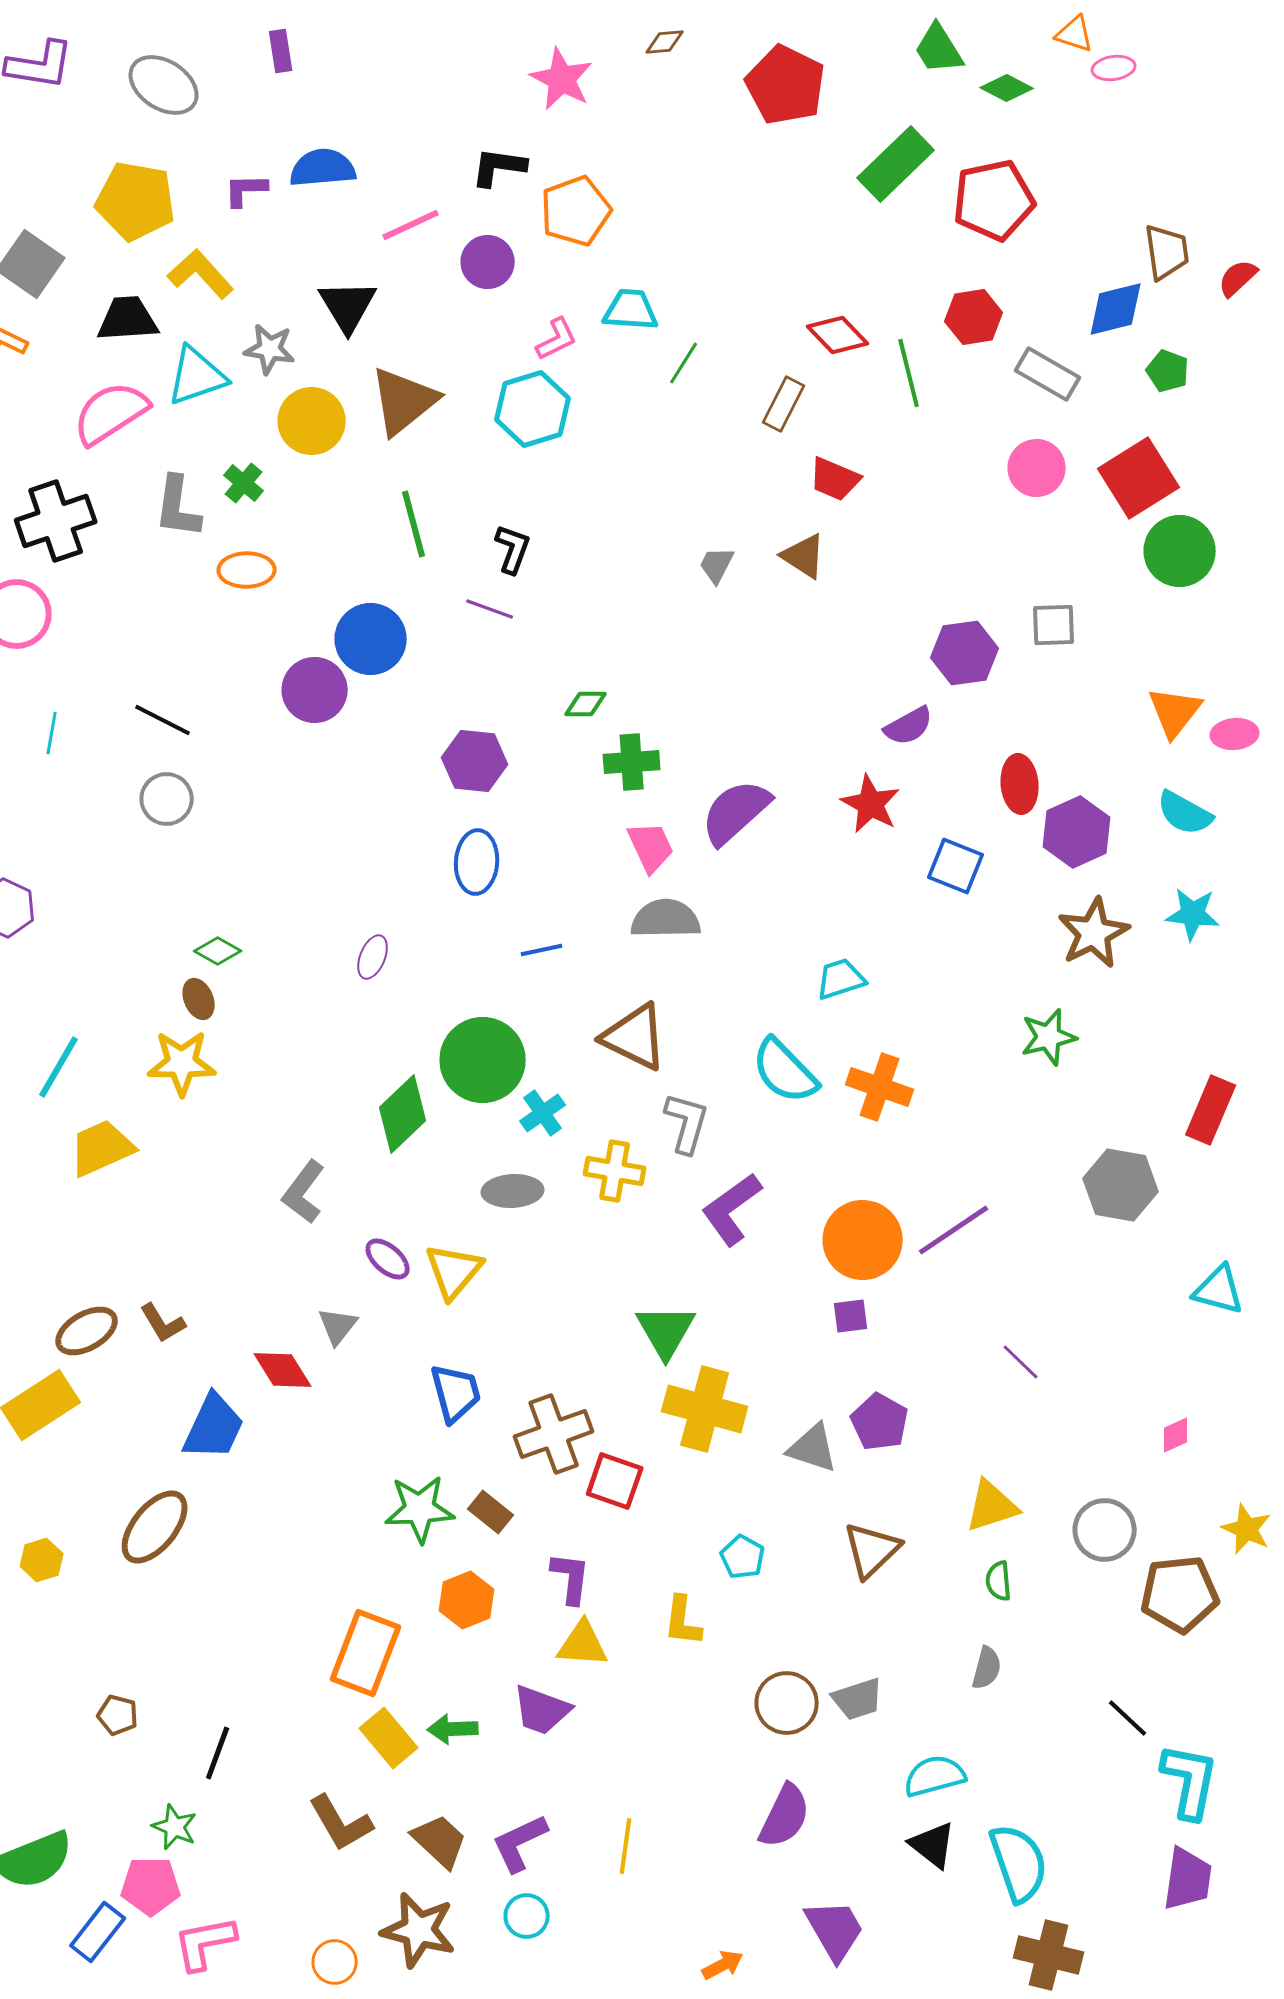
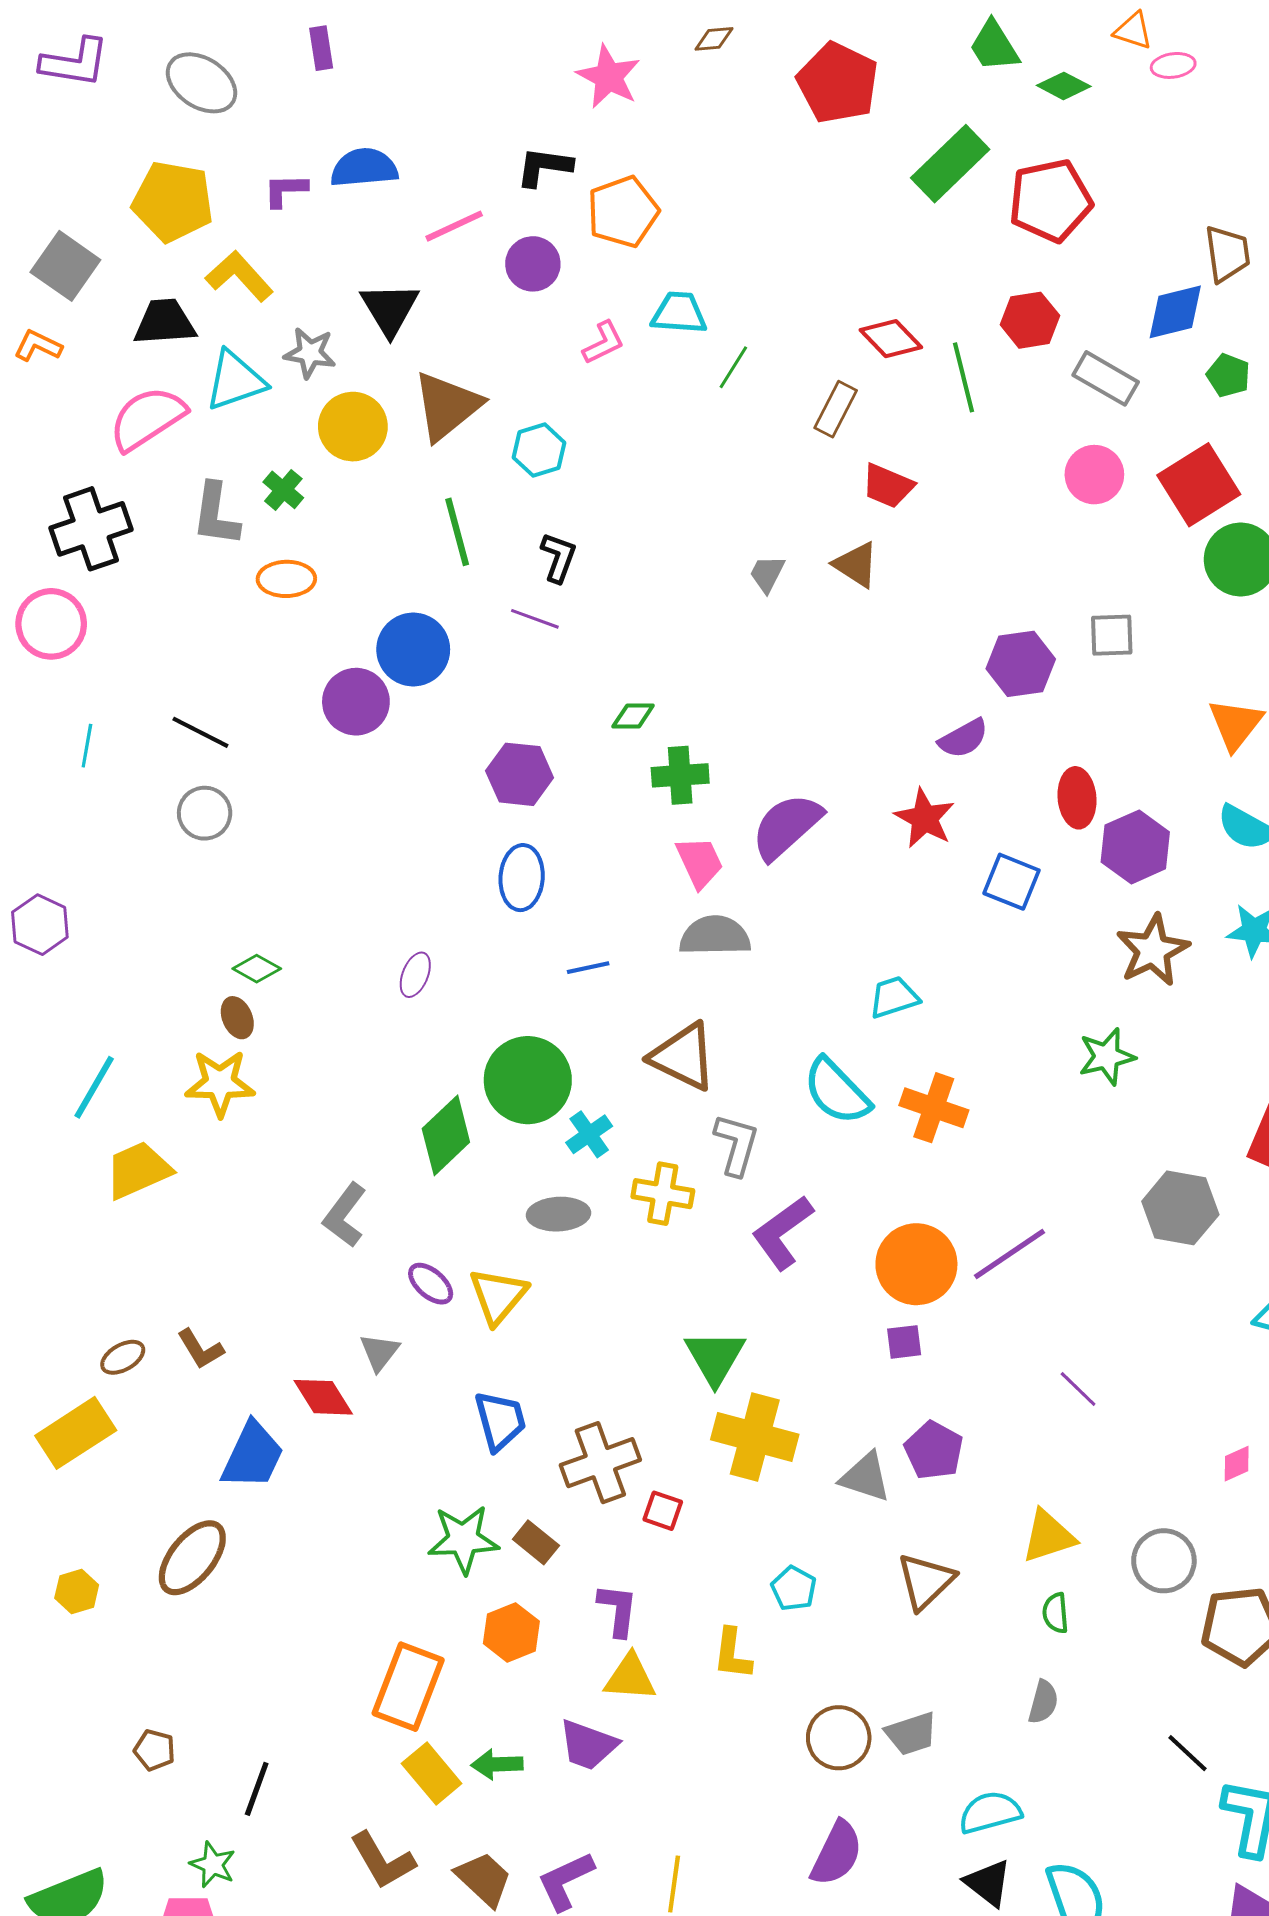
cyan hexagon: (533, 409) -> (539, 450), moved, size x0.7
brown ellipse: (87, 1331) -> (123, 1357), size x0.7
red square: (615, 1481) -> (663, 1511), size x0.7

